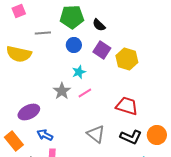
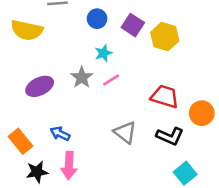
purple ellipse: (29, 112) -> (40, 86), moved
orange circle: (157, 135) -> (202, 113), moved

